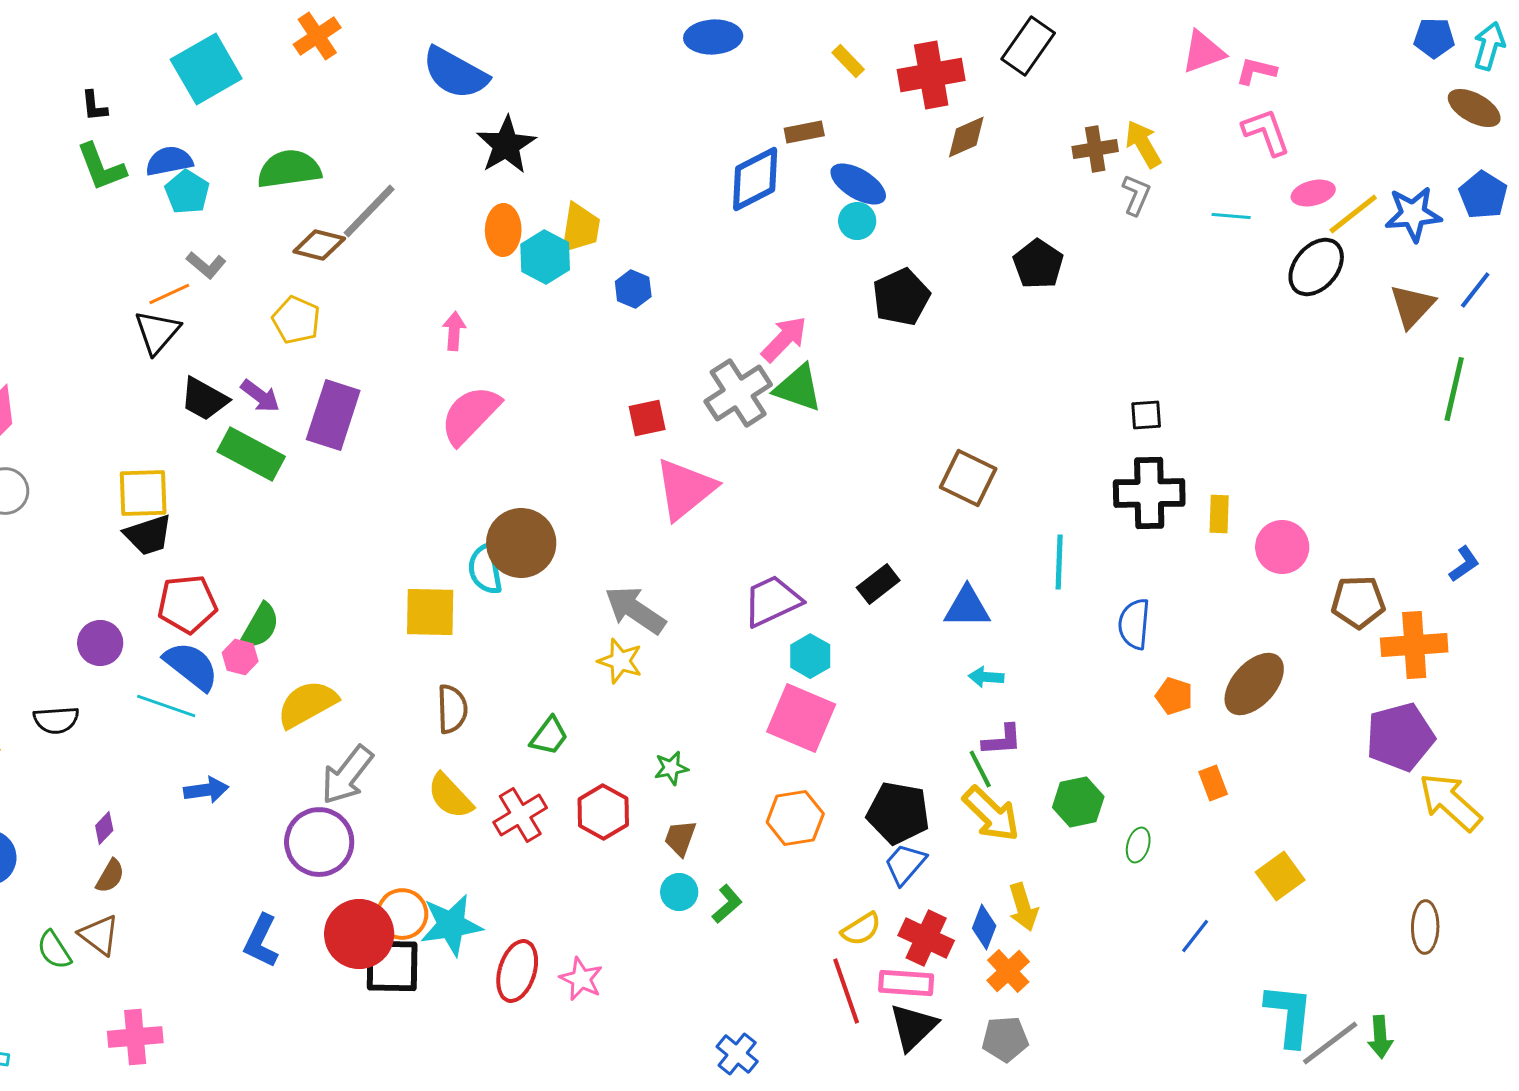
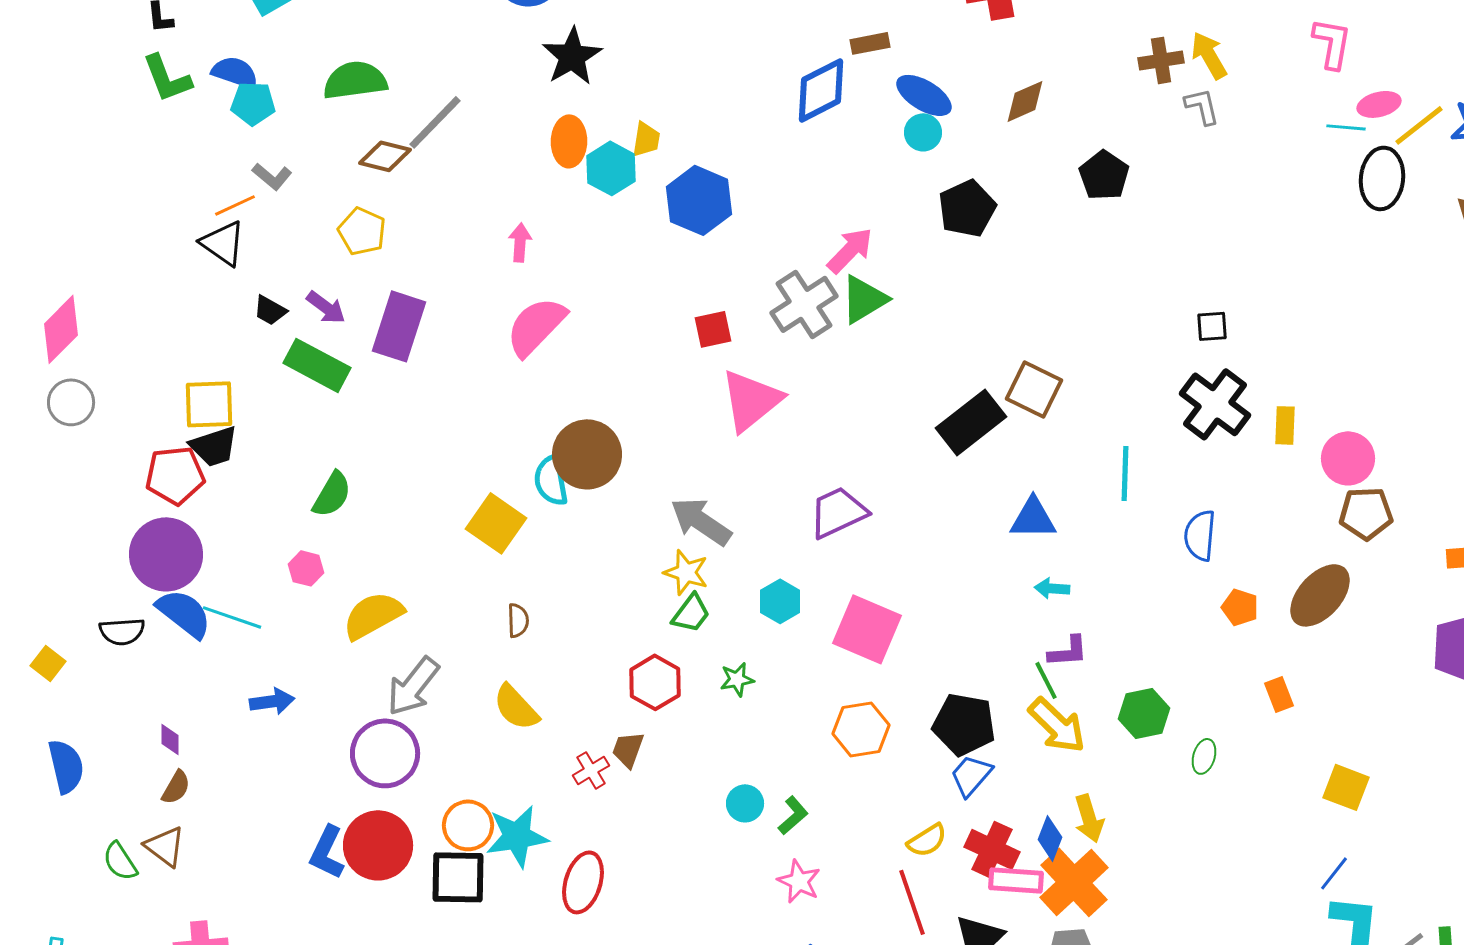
pink L-shape: (1266, 132) -> (1332, 43), turned 30
brown diamond: (966, 137) -> (1025, 101), moved
blue semicircle: (169, 161) -> (235, 72), turned 30
cyan pentagon: (187, 192) -> (253, 103), turned -30
gray L-shape: (1136, 195) -> (1202, 106), turned -36
cyan line: (1231, 216) -> (1346, 127), moved
yellow trapezoid: (580, 228) -> (646, 139), size x0.7
black ellipse: (1316, 267) -> (1382, 178), turned -34
blue hexagon: (633, 289) -> (699, 200), size x1.8
black triangle: (157, 332) -> (223, 243), turned -36
green triangle: (798, 388) -> (864, 299), turned -50
black trapezoid: (204, 399) -> (270, 310), size x0.7
black cross: (1149, 493) -> (1215, 404), turned 38
black rectangle: (878, 584) -> (971, 422), moved, size x1.6
brown pentagon: (1358, 602) -> (1366, 513), moved
red pentagon: (187, 604) -> (175, 475), moved
yellow square: (430, 612) -> (496, 523), turned 34
green semicircle: (260, 626) -> (332, 494), moved
purple circle: (100, 643) -> (166, 554), size x1.6
cyan hexagon: (810, 656) -> (780, 601), moved
blue semicircle: (191, 666) -> (184, 613), moved
brown semicircle: (452, 709) -> (518, 620), size x0.7
green trapezoid: (549, 736) -> (691, 613), moved
red hexagon: (603, 812) -> (655, 682), moved
red cross: (520, 815) -> (591, 770), moved, size x0.7
purple diamond: (104, 828) -> (170, 739), turned -44
brown trapezoid: (680, 838) -> (628, 749), moved
yellow square: (1280, 876) -> (1346, 787), turned -33
red circle: (359, 934) -> (378, 845), moved
blue line: (1195, 936) -> (1334, 873), moved
orange cross: (1008, 971) -> (1074, 882), size x1.6
pink star: (581, 979) -> (799, 881), moved
pink rectangle: (906, 983) -> (1016, 880), moved

